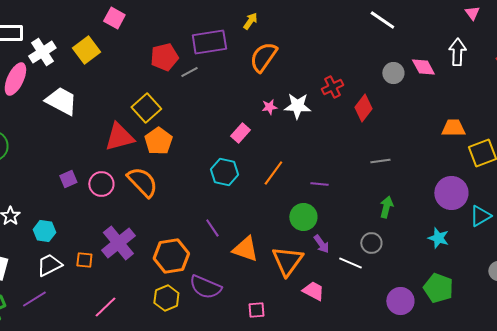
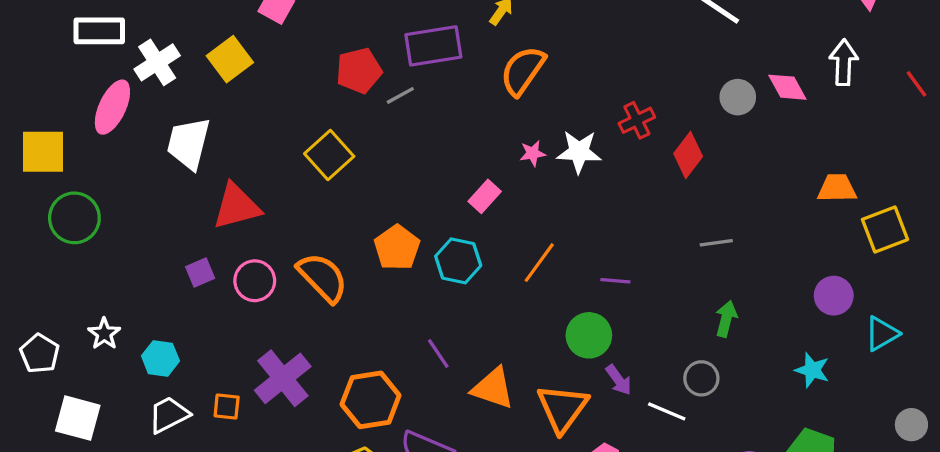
white trapezoid: (61, 101) -> (189, 143), turned -104
red triangle: (119, 137) -> (237, 206), moved
orange pentagon: (158, 141) -> (397, 248), moved
purple circle: (451, 193) -> (834, 296), size x0.7

